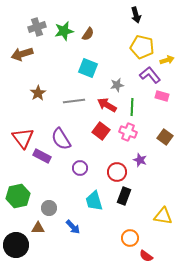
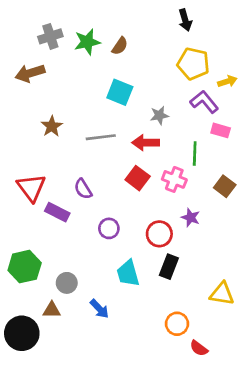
red arrow: (107, 105) -> (146, 143), turned -30
green line: (132, 107) -> (195, 154), moved
purple semicircle: (61, 139) -> (83, 189), size x0.7

